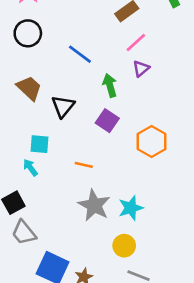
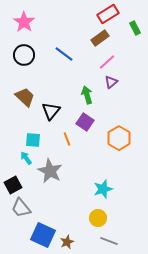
blue line: (80, 54) -> (64, 54), moved
orange line: (84, 165) -> (67, 139), moved, turned 56
gray star: (94, 205) -> (50, 171), moved

